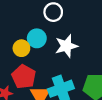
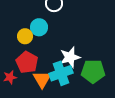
white star: (66, 46) -> (70, 57), moved

